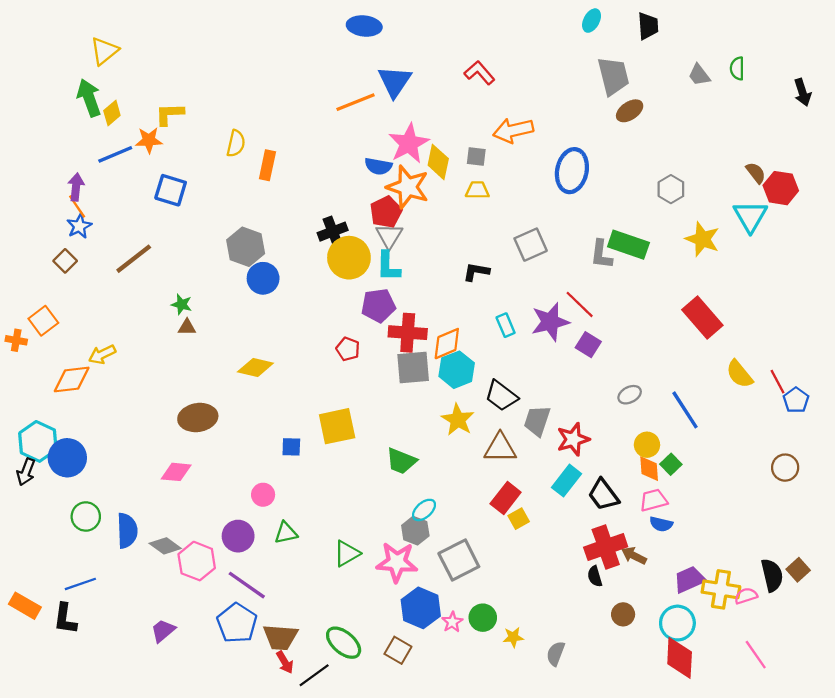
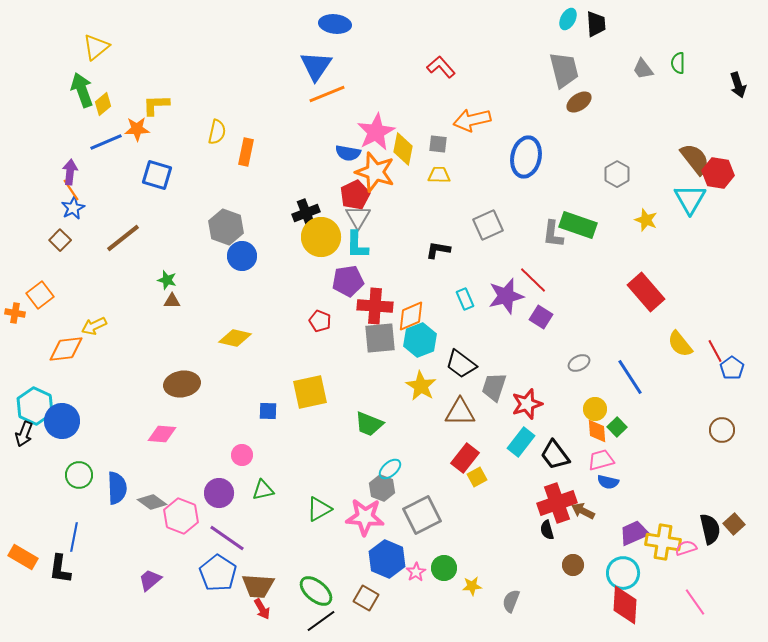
cyan ellipse: (592, 21) -> (568, 19), moved
blue triangle: (395, 81) -> (316, 66), moved
brown semicircle: (756, 173) -> (695, 159), size x1.6
yellow star: (702, 239) -> (646, 220), size x0.7
blue line: (80, 584) -> (74, 537), turned -60
black line: (314, 675) -> (321, 621), moved

